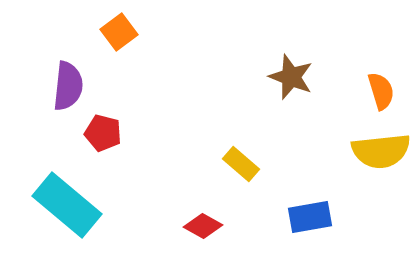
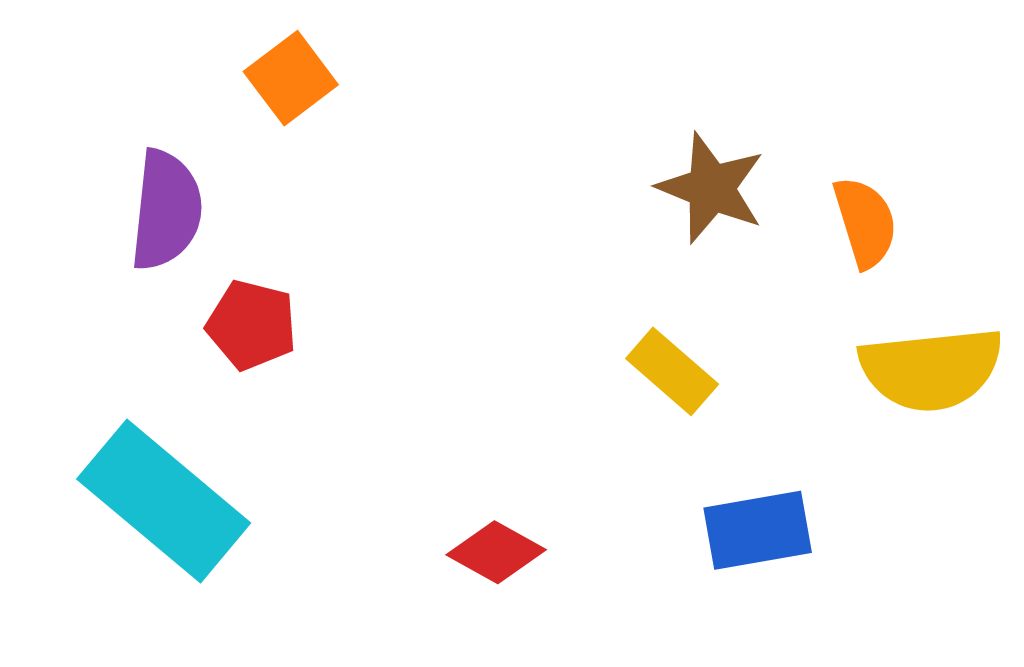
orange semicircle: (381, 91) -> (865, 222), moved
yellow rectangle: (241, 164) -> (672, 371), moved

